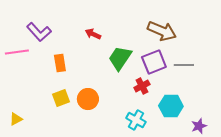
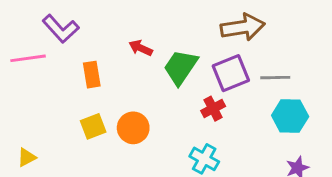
brown arrow: (162, 31) -> (243, 27), turned -32
red arrow: (93, 34) -> (141, 48), moved
cyan hexagon: (171, 106) -> (290, 116), moved

